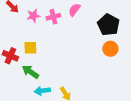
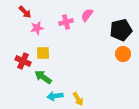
pink star: (33, 16) -> (37, 28), moved
black pentagon: (108, 25) -> (121, 30), turned 30

